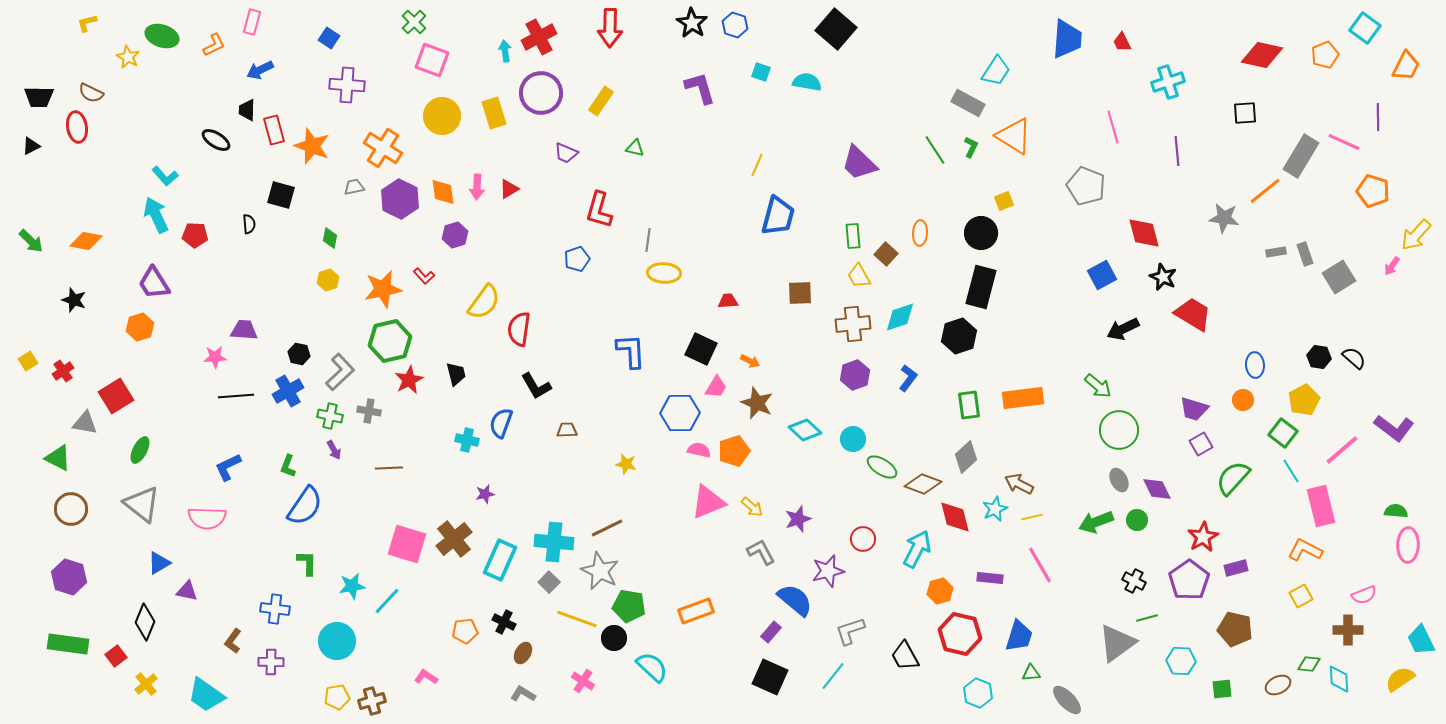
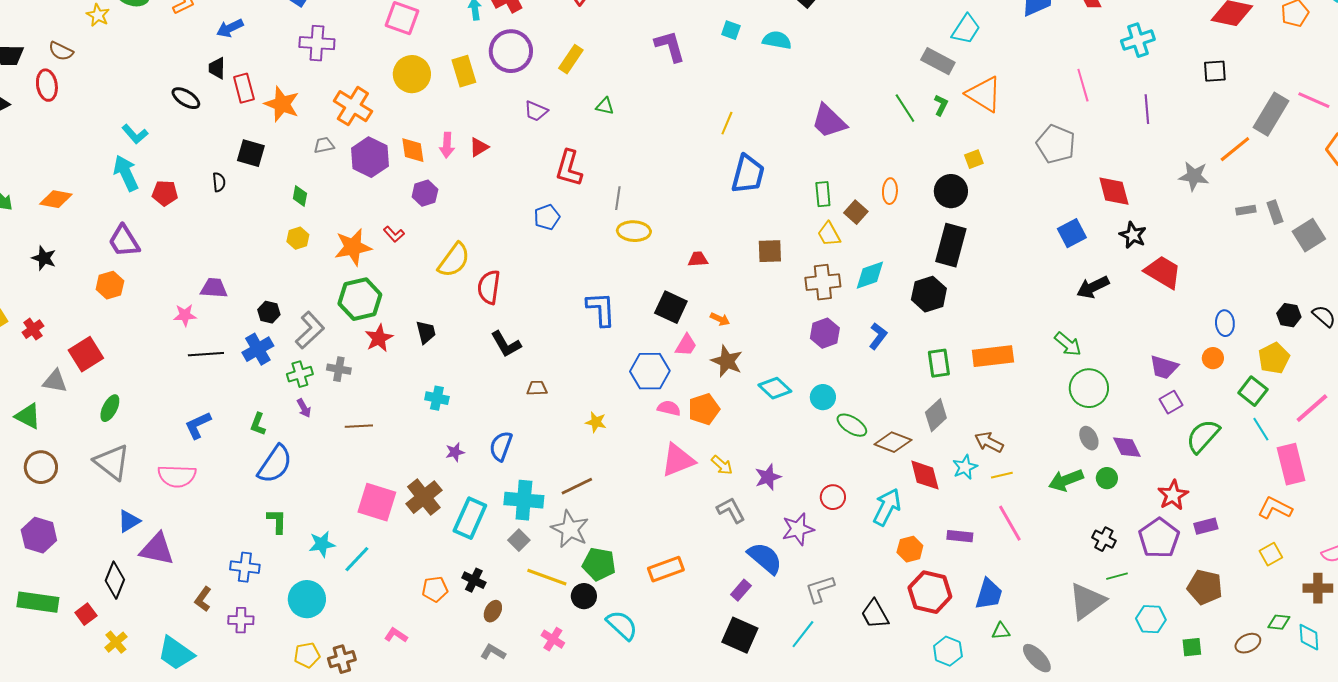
green cross: (330, 416) -> (300, 374), turned -30
blue semicircle: (501, 423) -> (501, 446), moved
purple triangle: (187, 591) -> (157, 549), size x1.6

